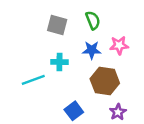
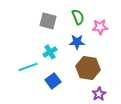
pink star: (119, 45) -> (100, 27), moved
cyan cross: (59, 62) -> (50, 52), turned -32
blue square: (74, 111) -> (53, 81), moved

